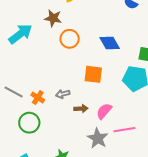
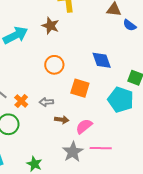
orange circle: (70, 39) -> (54, 65), moved

